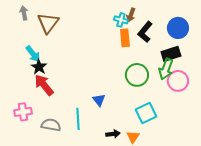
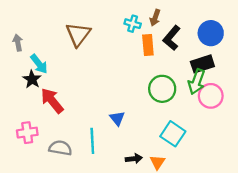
gray arrow: (24, 13) -> (18, 43), moved
cyan cross: (121, 20) -> (133, 24), moved
brown triangle: (48, 23) -> (78, 34), moved
black star: (39, 67) -> (32, 79), moved
cyan square: (146, 113) -> (173, 134), turned -30

